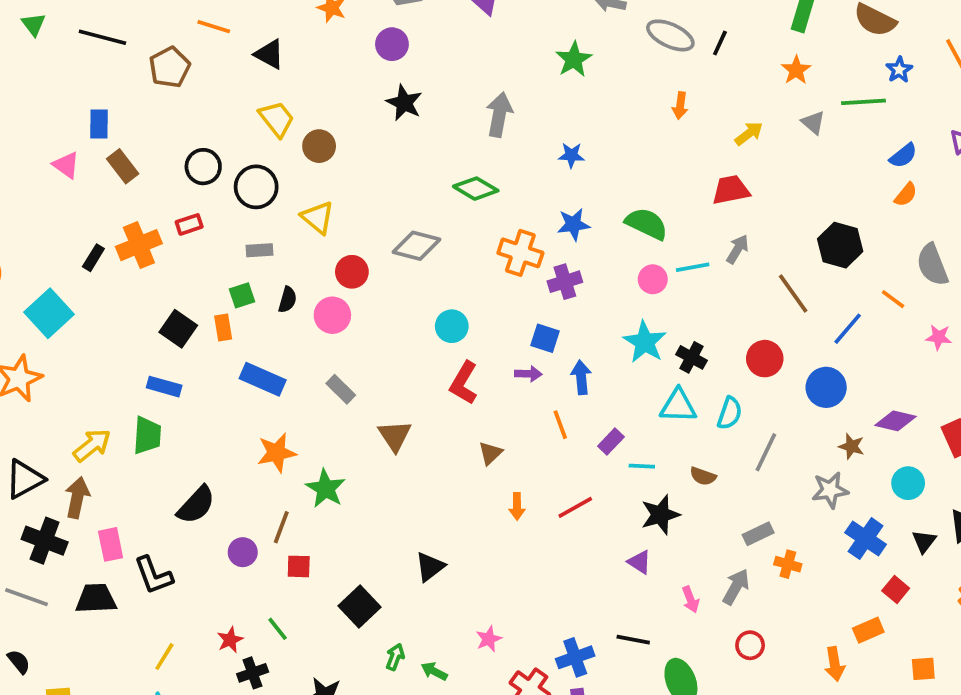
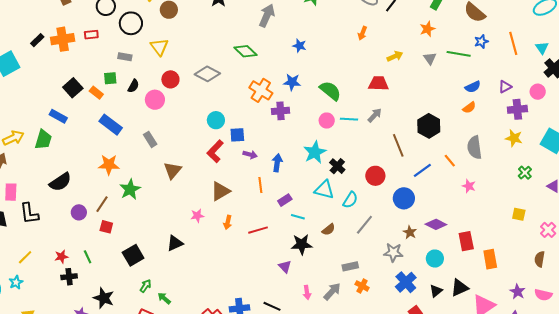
orange rectangle: (223, 327) -> (96, 93), turned -56
blue square: (545, 338) -> (237, 135), moved, turned -35
brown triangle: (490, 453) -> (220, 191), size x1.5
brown semicircle: (703, 476) -> (329, 230), turned -72
pink star: (489, 639) -> (197, 216), moved

